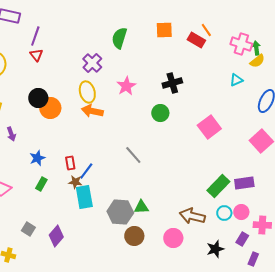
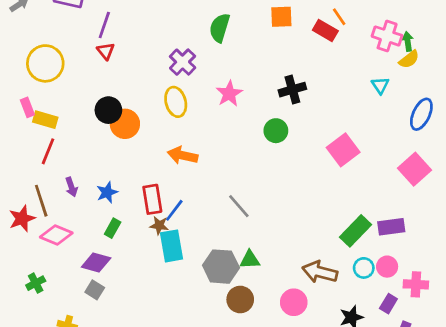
cyan triangle: (236, 80) -> (380, 85), turned -40
orange arrow: (92, 111) -> (183, 155), moved
purple arrow: (11, 134) -> (71, 187), moved
gray line: (133, 155) -> (239, 206), moved
red rectangle: (70, 163) -> (152, 199), size x1.5
purple diamond: (56, 236) -> (96, 262), moved, turned 65

